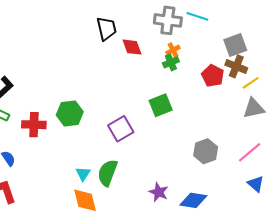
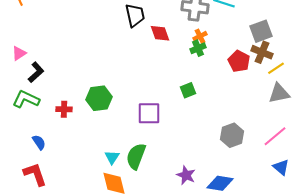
green square: (161, 105) -> (188, 90), size x0.7
red cross: (34, 125) -> (64, 109), size x0.7
purple square: (121, 129) -> (149, 113), turned 30

